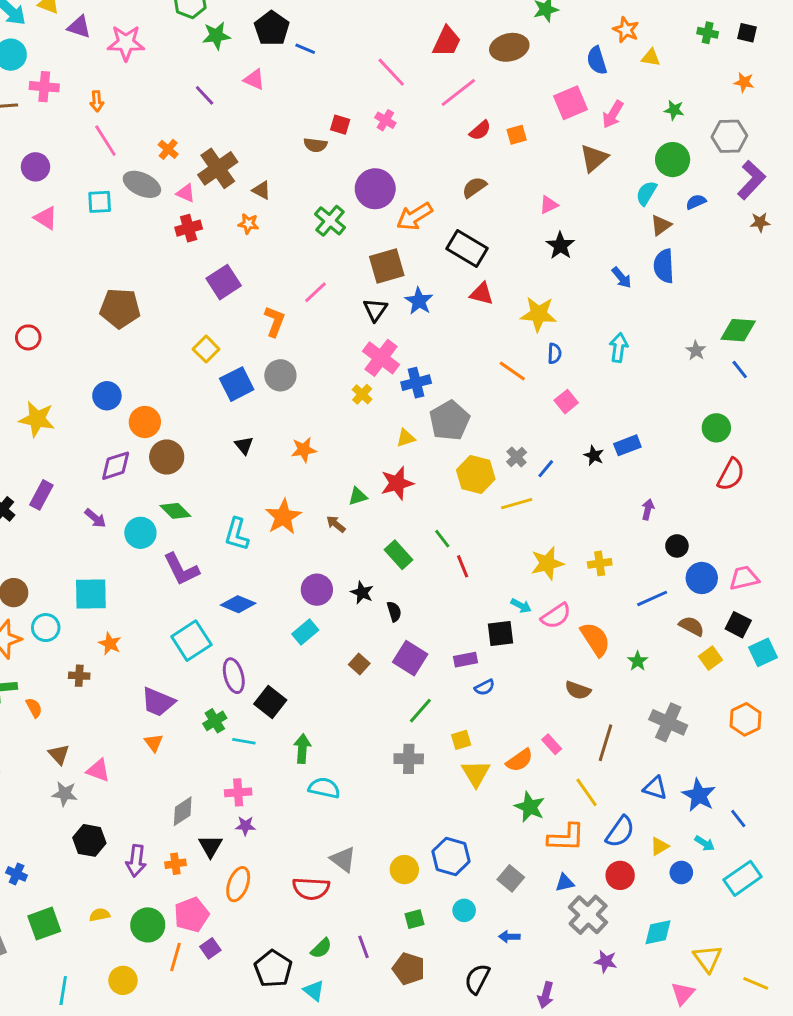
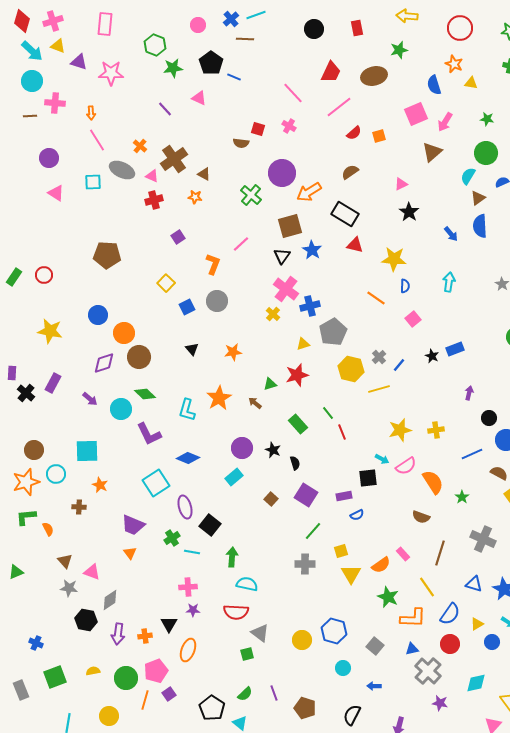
purple square: (224, 282) -> (178, 237), size x0.6
blue square: (237, 384) -> (187, 307), size x0.7
gray diamond: (183, 811) -> (110, 600), moved
red semicircle: (311, 889) -> (236, 612), moved
green square: (415, 919) -> (247, 654), moved

